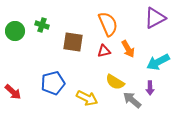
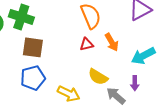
green cross: (42, 25) -> (21, 17), size x1.6
brown square: (73, 42) -> (33, 47), moved

